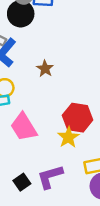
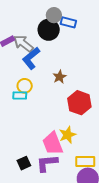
red hexagon: (78, 118) -> (79, 103), moved
pink trapezoid: (24, 127) -> (53, 144), moved

